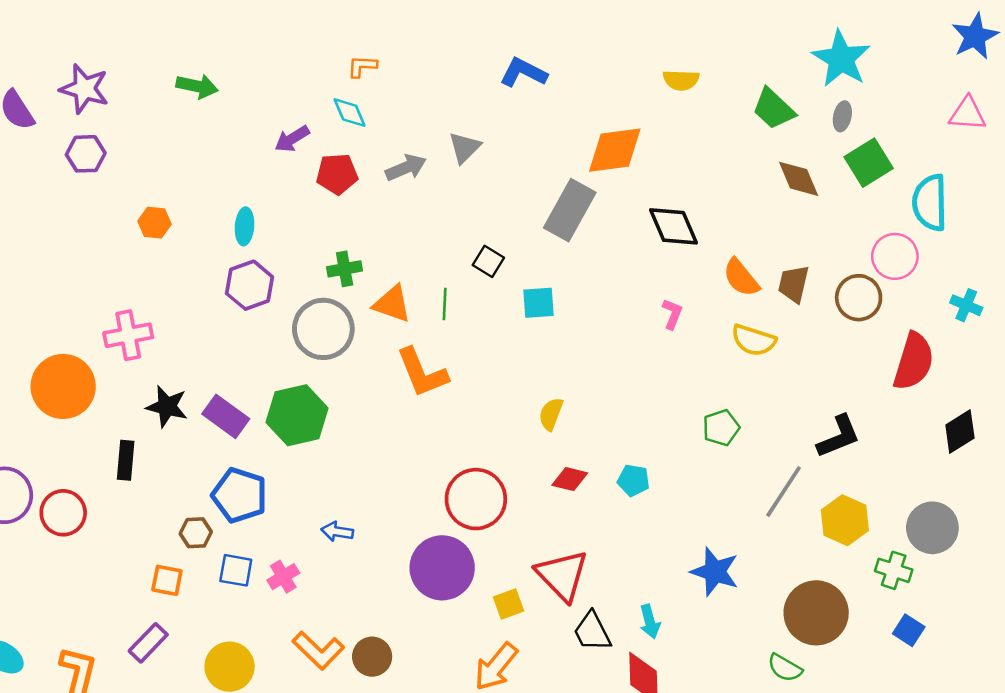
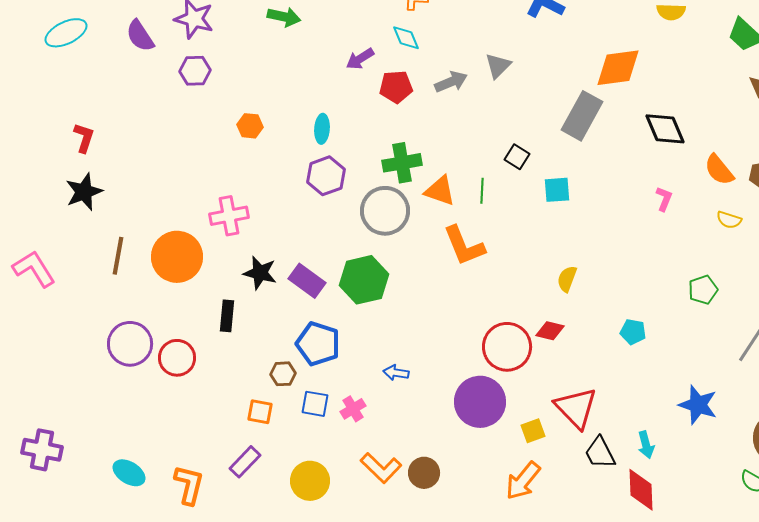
green cross: (345, 269) -> (402, 163), size x1.4
yellow semicircle: (754, 340) -> (729, 220), size x0.7
red diamond: (570, 479) -> (550, 331), moved

